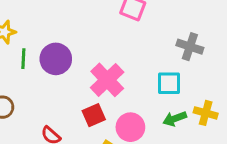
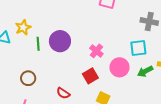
pink cross: (107, 80) -> (96, 51), size x0.6
pink circle: (130, 127) -> (119, 67), moved

